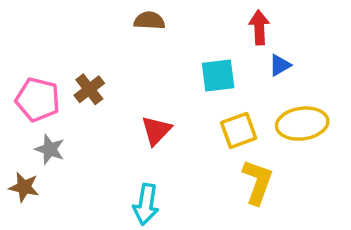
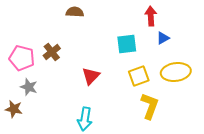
brown semicircle: (149, 21) -> (75, 12), moved

